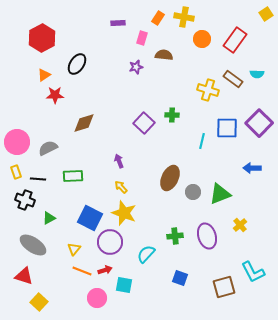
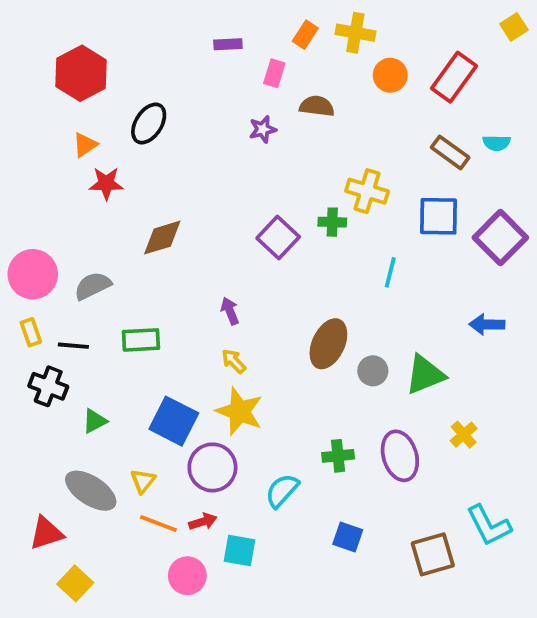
yellow cross: (208, 90) -> (367, 191), moved
blue square: (227, 128) -> (439, 216), moved
gray ellipse: (33, 245) -> (91, 491), moved
red triangle: (24, 276) -> (46, 533), turned -36

